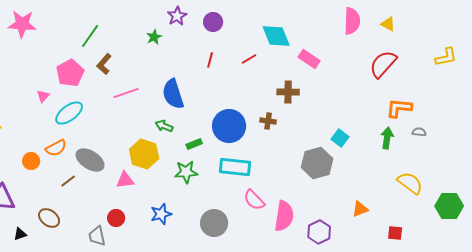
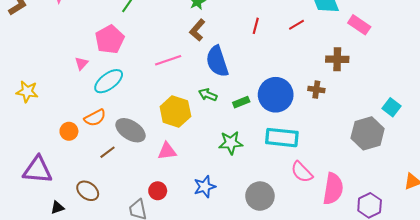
brown L-shape: (104, 64) -> (197, 30), moved
green rectangle: (194, 144) -> (241, 102), moved
yellow hexagon: (144, 154) -> (175, 111), moved

